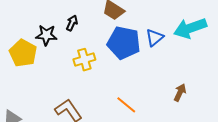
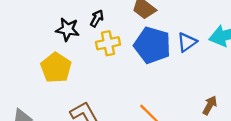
yellow pentagon: (23, 53) -> (56, 68), moved
yellow cross: (84, 60) -> (108, 43), moved

